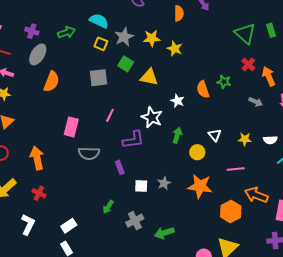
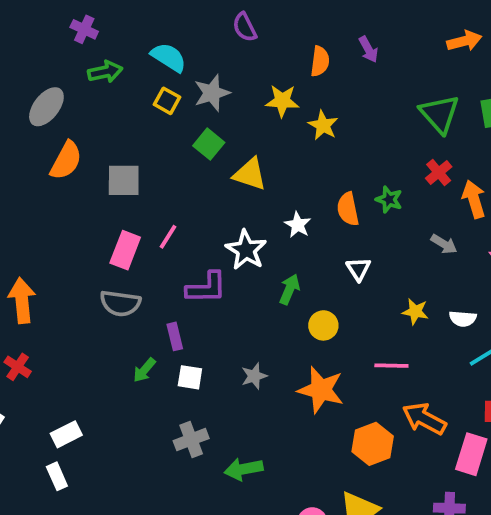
purple cross: (32, 31) -> (84, 29), moved
yellow star: (152, 38) -> (282, 101), moved
yellow star: (175, 49) -> (323, 125), moved
gray square: (98, 78) -> (124, 180), moved
pink rectangle: (71, 127) -> (125, 250), moved
white triangle: (215, 135) -> (358, 269), moved
white square: (141, 186) -> (190, 377), moved
green arrow: (108, 207) -> (144, 370), moved

